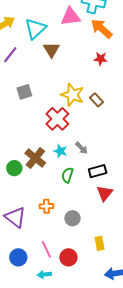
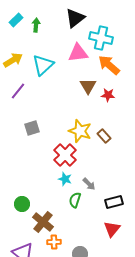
brown triangle: (51, 50) -> (88, 86), moved
cyan star: (60, 151) -> (65, 179), moved
brown cross: (35, 158) -> (43, 222), moved
black rectangle: (98, 171) -> (114, 202), moved
green semicircle: (67, 175) -> (75, 200), moved

